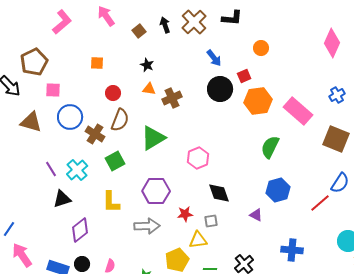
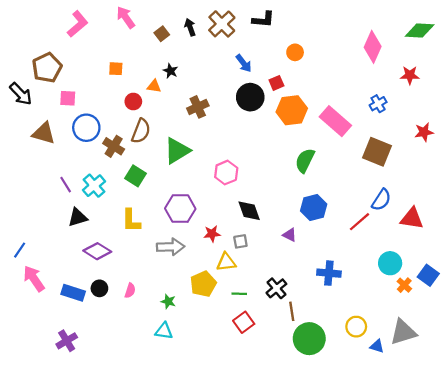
orange triangle: (149, 89) -> (154, 86), moved
green square: (115, 161) -> (135, 176), turned -30
purple diamond: (80, 230) -> (97, 251), turned 70

